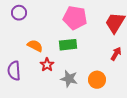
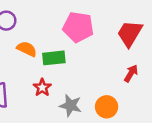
green rectangle: (68, 45) -> (54, 58), moved
orange semicircle: (35, 46) -> (27, 49), moved

